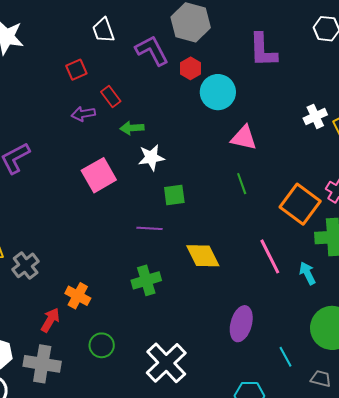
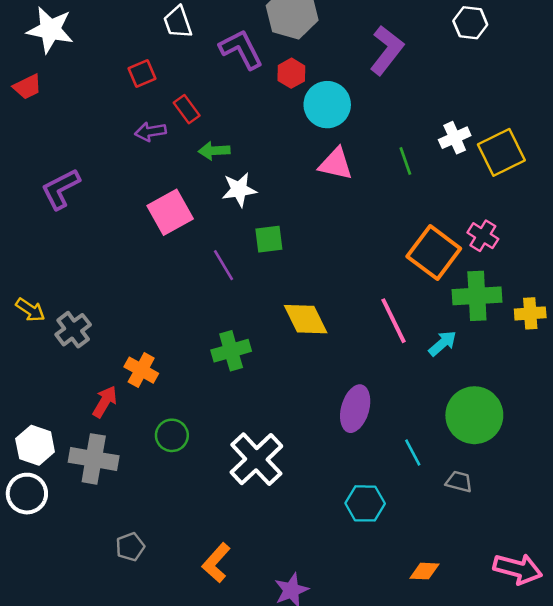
purple L-shape: (263, 50) -> (387, 50), turned -141
pink triangle: (244, 138) -> (336, 164), moved
green line: (242, 184) -> (405, 161), moved
purple line: (150, 228) -> (223, 265), moved, turned 55
cyan arrow: (307, 273) -> (443, 343), turned 75

